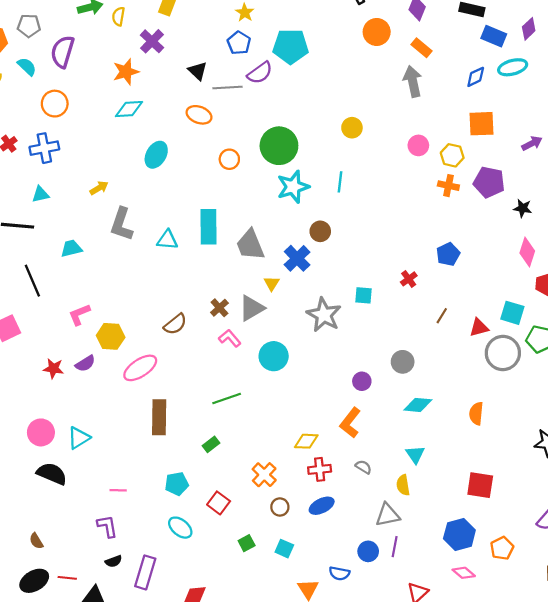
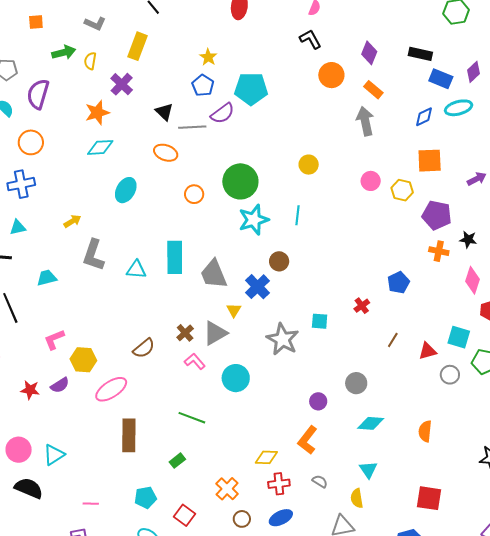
orange cross: (448, 186) -> (439, 251), moved
gray circle: (503, 353) -> (450, 375), size x0.6
green line: (227, 398) -> (192, 418), turned 40

